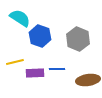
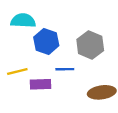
cyan semicircle: (20, 18) -> (23, 21), turned -30
blue line: (57, 69) -> (65, 69), moved

